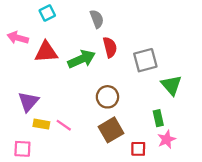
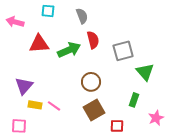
cyan square: (47, 13) -> (48, 11), moved, turned 32
pink arrow: (18, 38) -> (15, 22), moved
green rectangle: (158, 118) -> (134, 100), turned 32
pink star: (167, 139) -> (156, 118), moved

